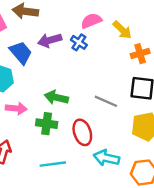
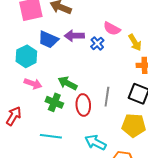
pink semicircle: (91, 21) -> (112, 29), turned -144
blue trapezoid: (21, 53) -> (48, 40), turned 140
gray line: (106, 101) -> (107, 97), turned 60
red ellipse: (82, 132) -> (83, 105), moved

